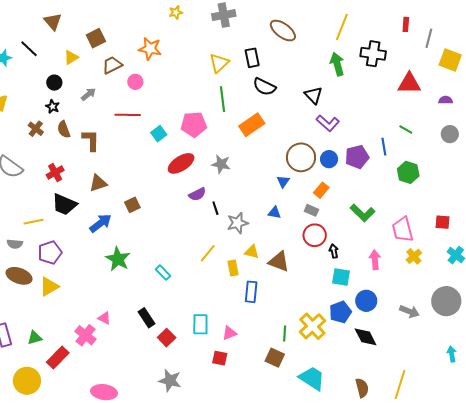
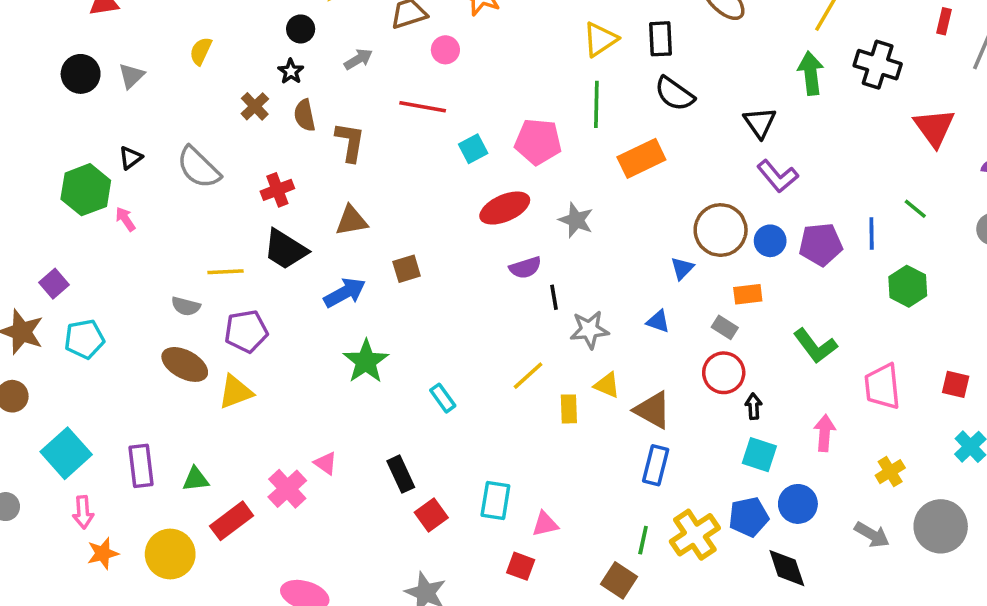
red triangle: (409, 83) -> (934, 128), turned 45
orange rectangle: (321, 190) -> (748, 294), turned 35
yellow cross: (414, 256) -> (890, 472), moved
blue rectangle: (251, 292) -> (656, 465), moved

